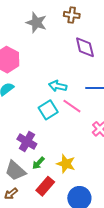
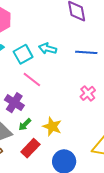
pink line: (72, 106) -> (32, 79), moved
cyan square: (48, 110) -> (23, 54), moved

